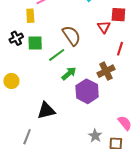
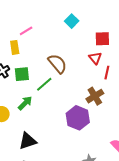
red triangle: (104, 27) -> (95, 58), moved
green arrow: (69, 73) -> (25, 103), moved
black triangle: (46, 111) -> (28, 141), moved

